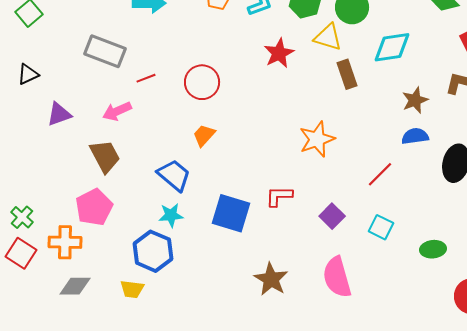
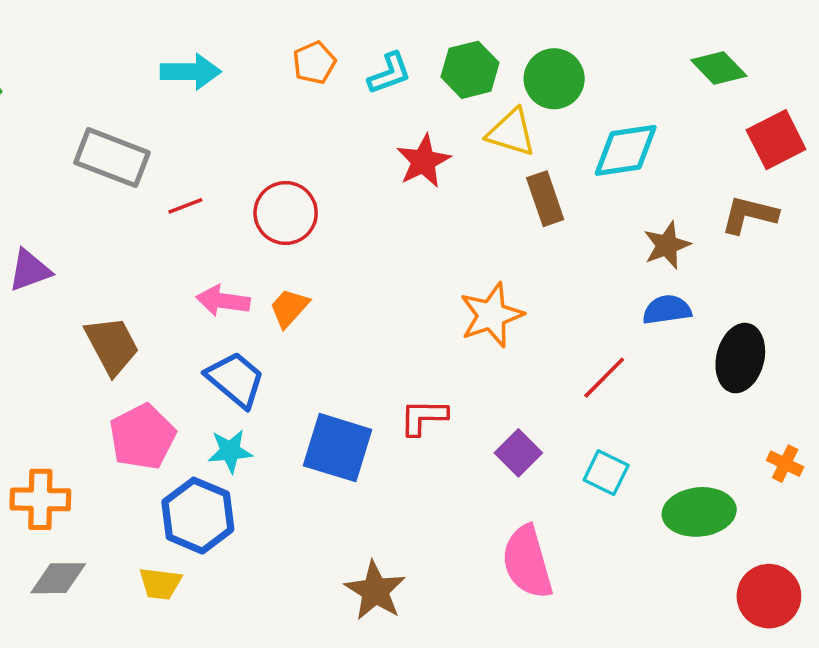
pink arrow: (117, 111) -> (223, 301), moved, turned 32
pink pentagon: (94, 207) -> (142, 437), moved
green ellipse: (433, 249) -> (699, 512), size x1.5
brown star: (271, 279) -> (375, 591), moved

